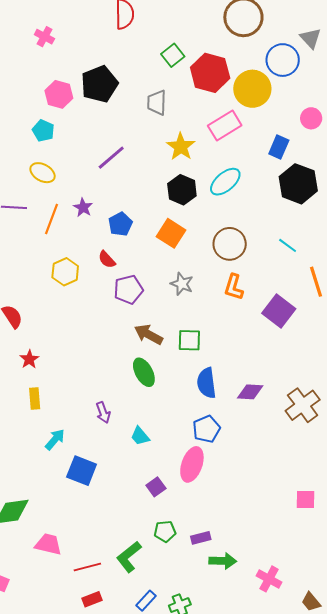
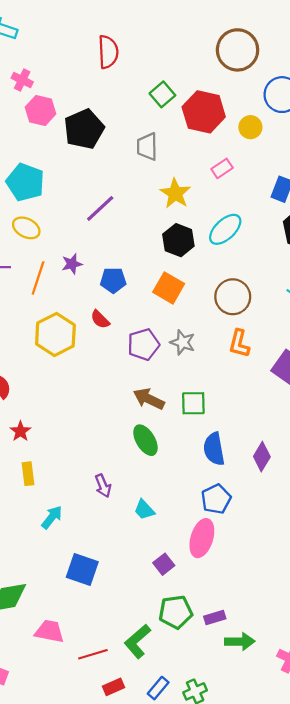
yellow circle: (252, 89) -> (250, 127), size x0.6
pink hexagon: (59, 94) -> (41, 110), moved
pink rectangle: (225, 126) -> (222, 168), size x0.6
cyan pentagon: (43, 131) -> (25, 182), size x1.6
purple star: (83, 207) -> (72, 264), turned 30
blue pentagon: (120, 224) -> (113, 280), turned 30
yellow hexagon: (65, 272) -> (55, 335), size x1.4
purple pentagon: (128, 290) -> (143, 344), moved
purple diamond: (250, 392) -> (262, 457), turned -60
blue square: (82, 471) -> (82, 569), moved
green pentagon: (165, 531) -> (176, 612), size x1.4
red rectangle: (92, 599) -> (114, 687), moved

